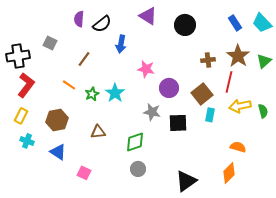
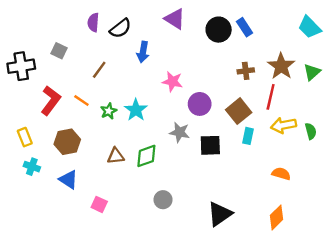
blue rectangle: (235, 23) -> (245, 27), moved
red L-shape: (26, 85) -> (51, 100), moved
yellow rectangle: (21, 116) -> (25, 137), turned -49
green diamond: (135, 142) -> (146, 156), moved
orange diamond: (229, 173) -> (276, 217), moved

